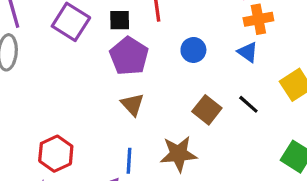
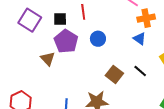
blue circle: (193, 50) -> (98, 39), moved
brown triangle: (132, 105) -> (48, 59), moved

